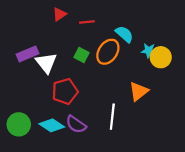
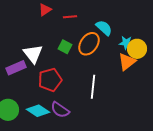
purple rectangle: (28, 54) -> (16, 68), moved
orange triangle: (139, 91) -> (127, 62), moved
white line: (112, 117) -> (93, 87), moved

